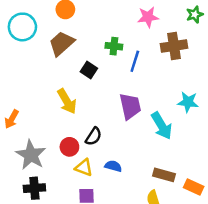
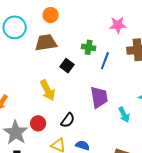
brown trapezoid: (62, 43) -> (46, 43), turned 30
cyan arrow: (162, 126) -> (124, 115), size x0.7
red circle: (69, 147) -> (38, 123), moved

